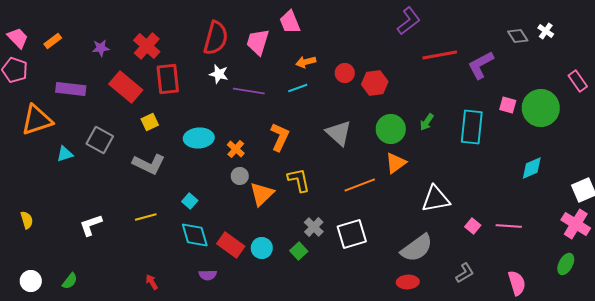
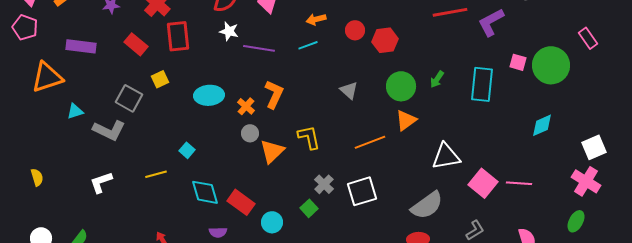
red rectangle: (126, 87) -> (136, 44), size x0.7
gray triangle: (339, 133) -> (349, 90), size x0.7
orange L-shape: (280, 137) -> (274, 94), moved
gray square: (100, 140) -> (129, 98), moved
gray L-shape: (149, 164) -> (109, 130), moved
cyan square: (190, 201) -> (187, 150), moved
pink square: (473, 226) -> (483, 183), size x1.8
cyan circle: (262, 248) -> (272, 222), moved

